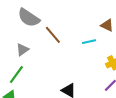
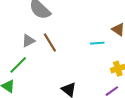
brown line: (53, 35) -> (50, 42), moved

